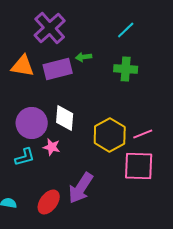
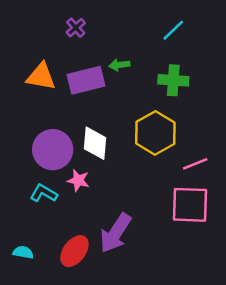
purple cross: (50, 28) -> (76, 28), size x0.5
yellow hexagon: (110, 135) -> (155, 133), moved
cyan L-shape: (25, 157) -> (44, 193), turned -135

